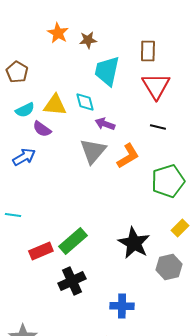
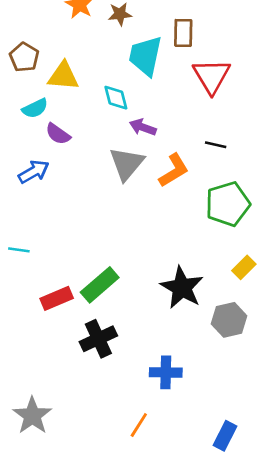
brown rectangle: (148, 51) -> (183, 33), moved
yellow triangle: (55, 105) -> (63, 76), moved
black line: (158, 127) -> (216, 145), moved

